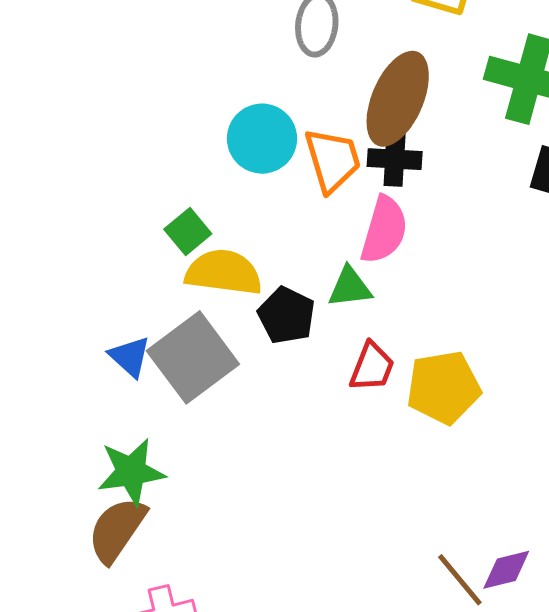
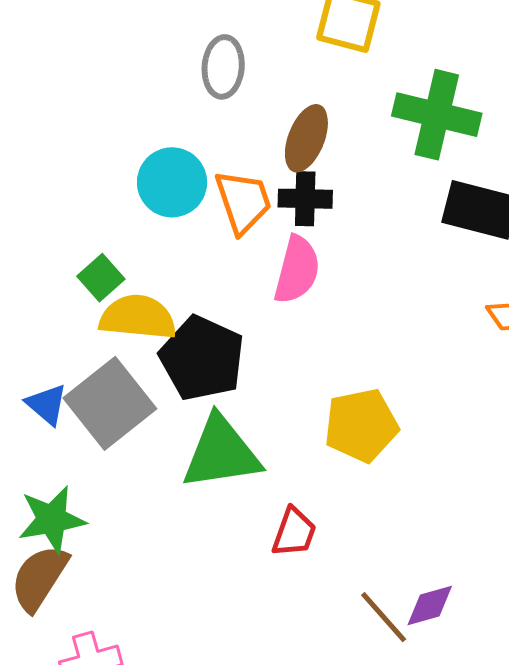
brown ellipse: (398, 99) -> (306, 138), size x0.7
green triangle: (350, 287) -> (221, 453), moved, size x1.8
black pentagon: (286, 315) -> (202, 358), size x1.5
red trapezoid: (372, 367) -> (294, 532), moved

